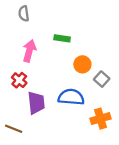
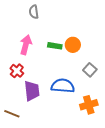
gray semicircle: (24, 14) -> (34, 12), moved
green rectangle: (62, 38) -> (55, 46), moved
orange circle: (82, 64) -> (73, 45), moved

